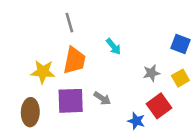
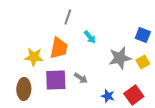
gray line: (69, 23) -> (68, 17), moved, turned 35
gray star: (151, 73) -> (120, 58), size x1.6
red square: (159, 106) -> (134, 95), moved

